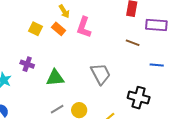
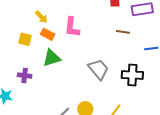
yellow arrow: (64, 11) -> (41, 17), moved
green triangle: (55, 78) -> (52, 58), moved
black cross: (139, 98) -> (132, 75), moved

